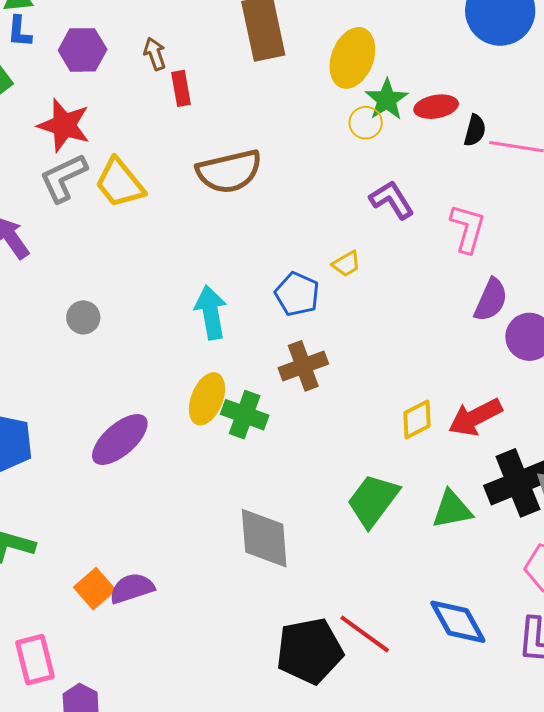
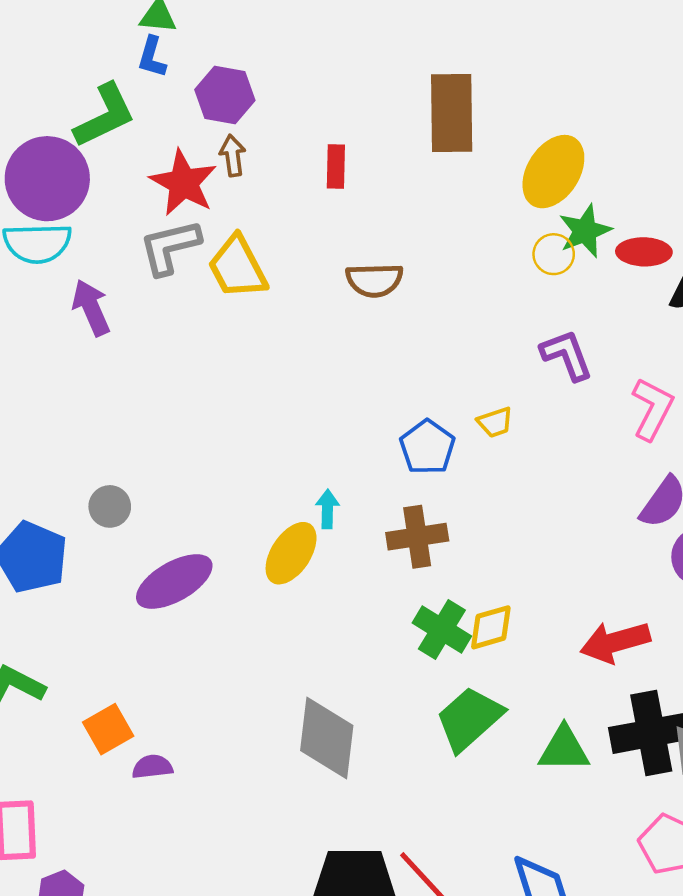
brown arrow: (155, 54) -> (233, 156), moved
brown semicircle: (229, 171) -> (374, 280), size x0.7
cyan arrow: (211, 312) -> (327, 509), moved, size x0.6
gray circle: (83, 317) -> (110, 506), moved
green cross: (245, 415) -> (442, 630), moved
yellow diamond: (417, 419) -> (491, 627), moved
purple semicircle: (132, 588) -> (152, 767), size x0.7
orange square: (95, 589) -> (108, 729), moved

